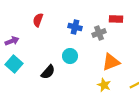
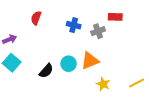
cyan circle: (70, 56) -> (69, 64), moved
orange triangle: (111, 62) -> (90, 61), moved

